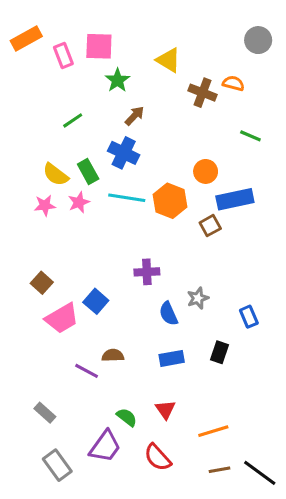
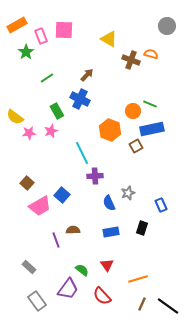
green star: (117, 80) -> (26, 52), moved
green line: (250, 136) -> (150, 104), moved
yellow semicircle: (56, 175) -> (15, 117), moved
cyan line: (127, 198) -> (82, 153), moved, turned 55
purple line: (87, 371) -> (56, 240), turned 42
brown line: (219, 470) -> (142, 304), turned -56

